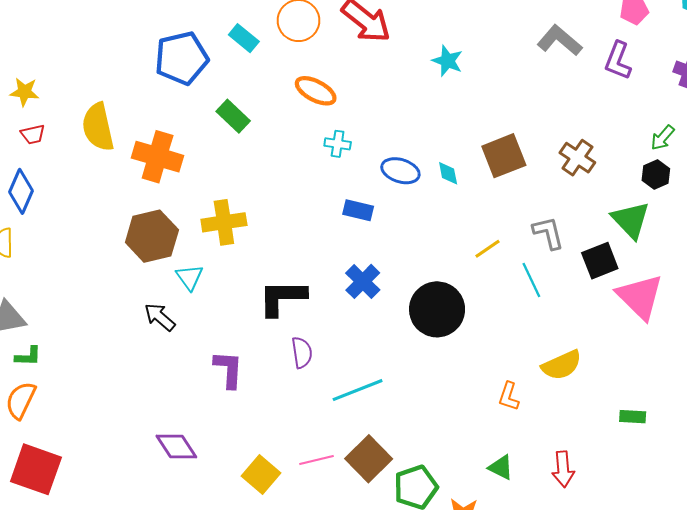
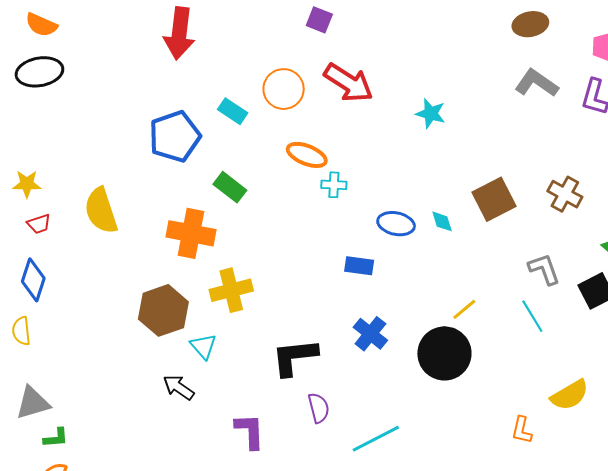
cyan cross: (338, 144) -> (334, 185), moved
orange cross: (158, 157) -> (191, 233), moved
yellow line: (488, 249) -> (464, 309), moved

